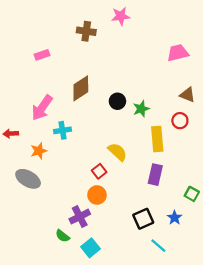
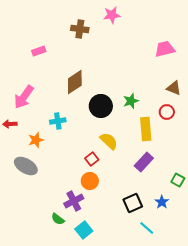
black circle: (117, 101) -> (101, 106), moved, size x1.5
pink arrow: (42, 108) -> (24, 97), moved
purple rectangle: (155, 175) -> (144, 162), turned 30

